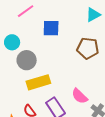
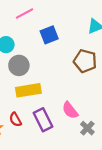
blue square: (51, 28) -> (49, 35), turned -30

